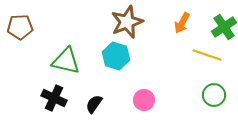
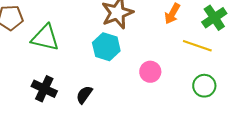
green triangle: (66, 61) -> (45, 38), moved
pink circle: (144, 100) -> (150, 72), moved

